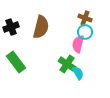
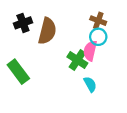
black cross: (11, 27) -> (23, 23), moved
green cross: (67, 64) -> (77, 60), moved

